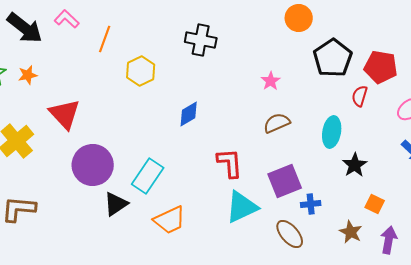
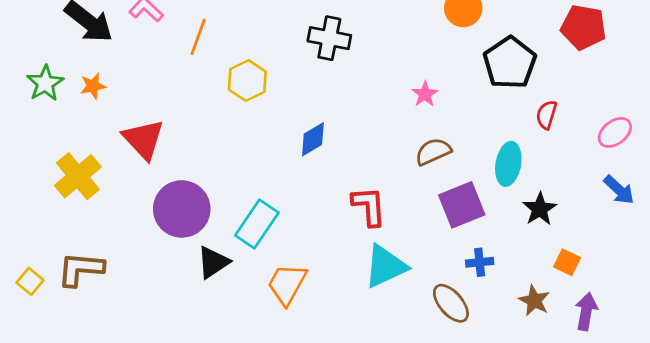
red pentagon: (381, 67) -> (583, 27), moved
purple square: (285, 181) -> (462, 205), moved
orange trapezoid: (170, 220) -> (287, 284), turned 144

